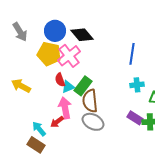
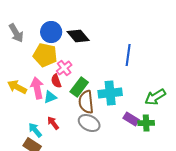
pink cross: (69, 56) -> (64, 68), moved, size x0.7
cyan cross: (137, 85) -> (110, 93), moved, size x1.6
cyan triangle: (68, 87) -> (50, 97), moved
pink arrow: (65, 108) -> (37, 88), moved
red arrow: (57, 122) -> (53, 123), turned 88

